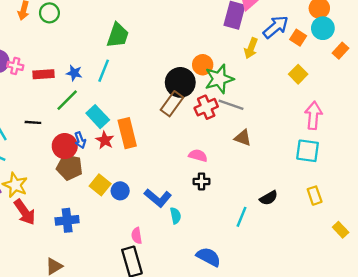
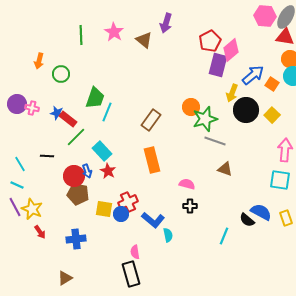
green circle: (49, 13) -> (61, 74), moved
green trapezoid: (118, 35) -> (95, 98), moved
blue star: (74, 73) -> (57, 113), moved
red rectangle: (44, 74) -> (68, 119), moved, turned 42
black circle: (180, 82) -> (246, 110), moved
brown rectangle: (172, 104) -> (151, 120), moved
red cross: (206, 107) -> (128, 202), moved
orange rectangle: (127, 133) -> (152, 160), moved
yellow square: (100, 185) -> (104, 209), turned -30
black semicircle: (269, 198) -> (247, 220), turned 70
red arrow: (25, 212) -> (40, 232), size x0.6
blue semicircle: (209, 257) -> (261, 212), moved

